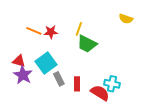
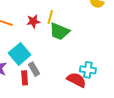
red star: (51, 32) -> (33, 21), moved
red rectangle: (77, 84) -> (25, 78), moved

